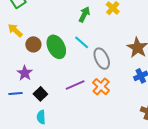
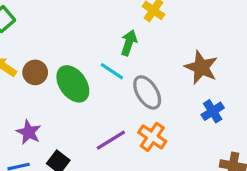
green arrow: (84, 14) -> (129, 43), moved
brown circle: (33, 44) -> (35, 72), moved

